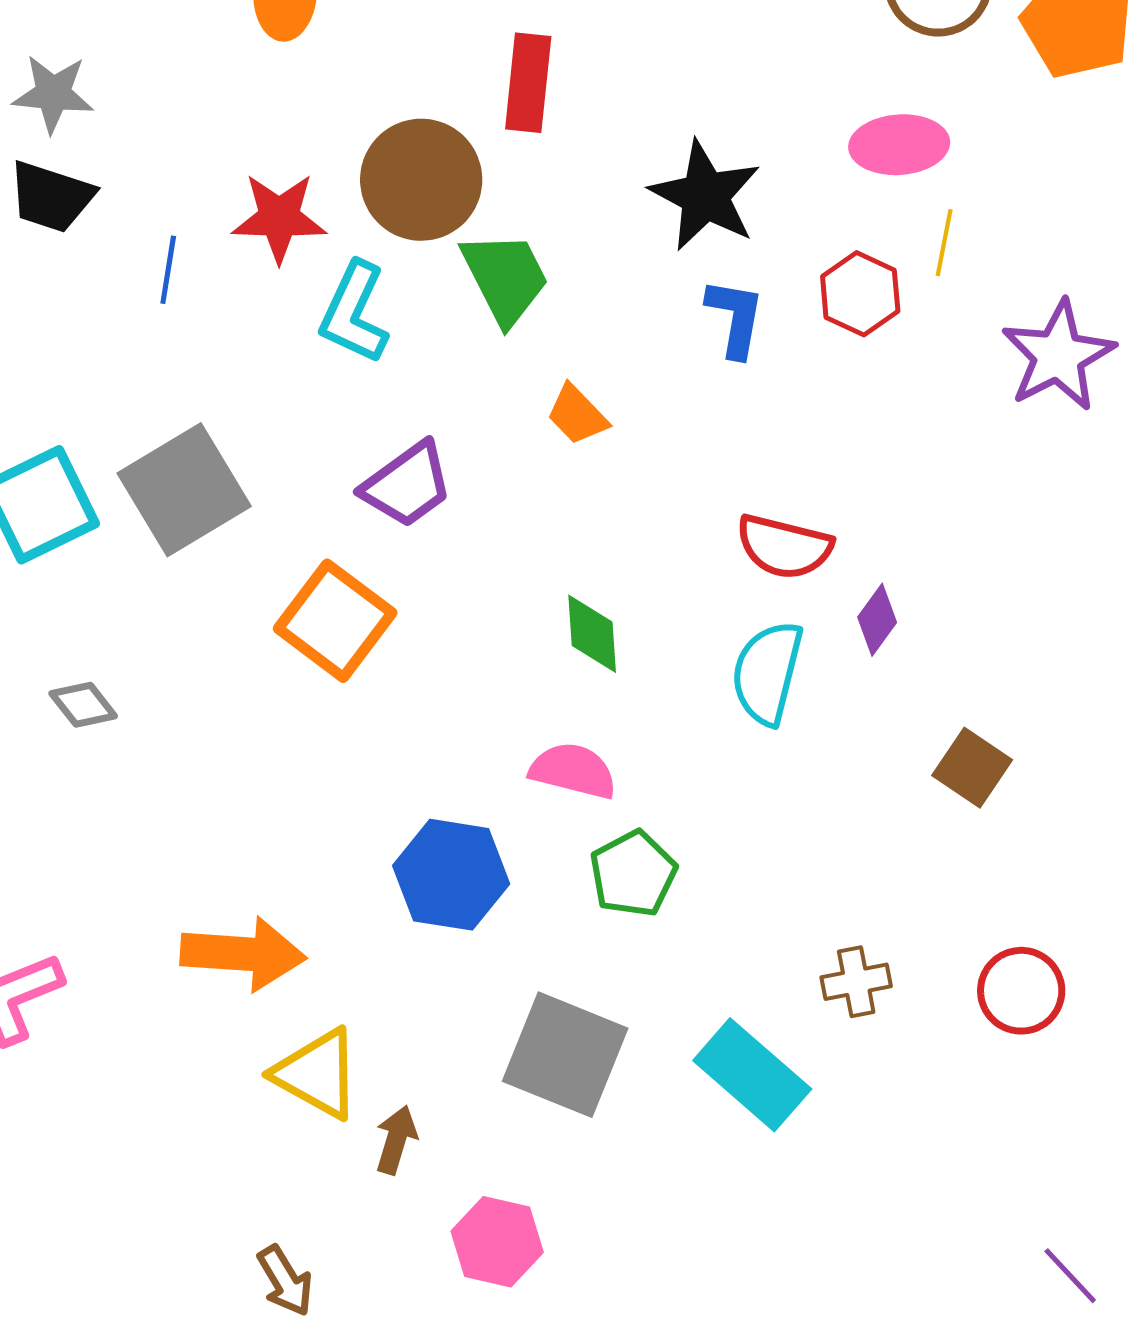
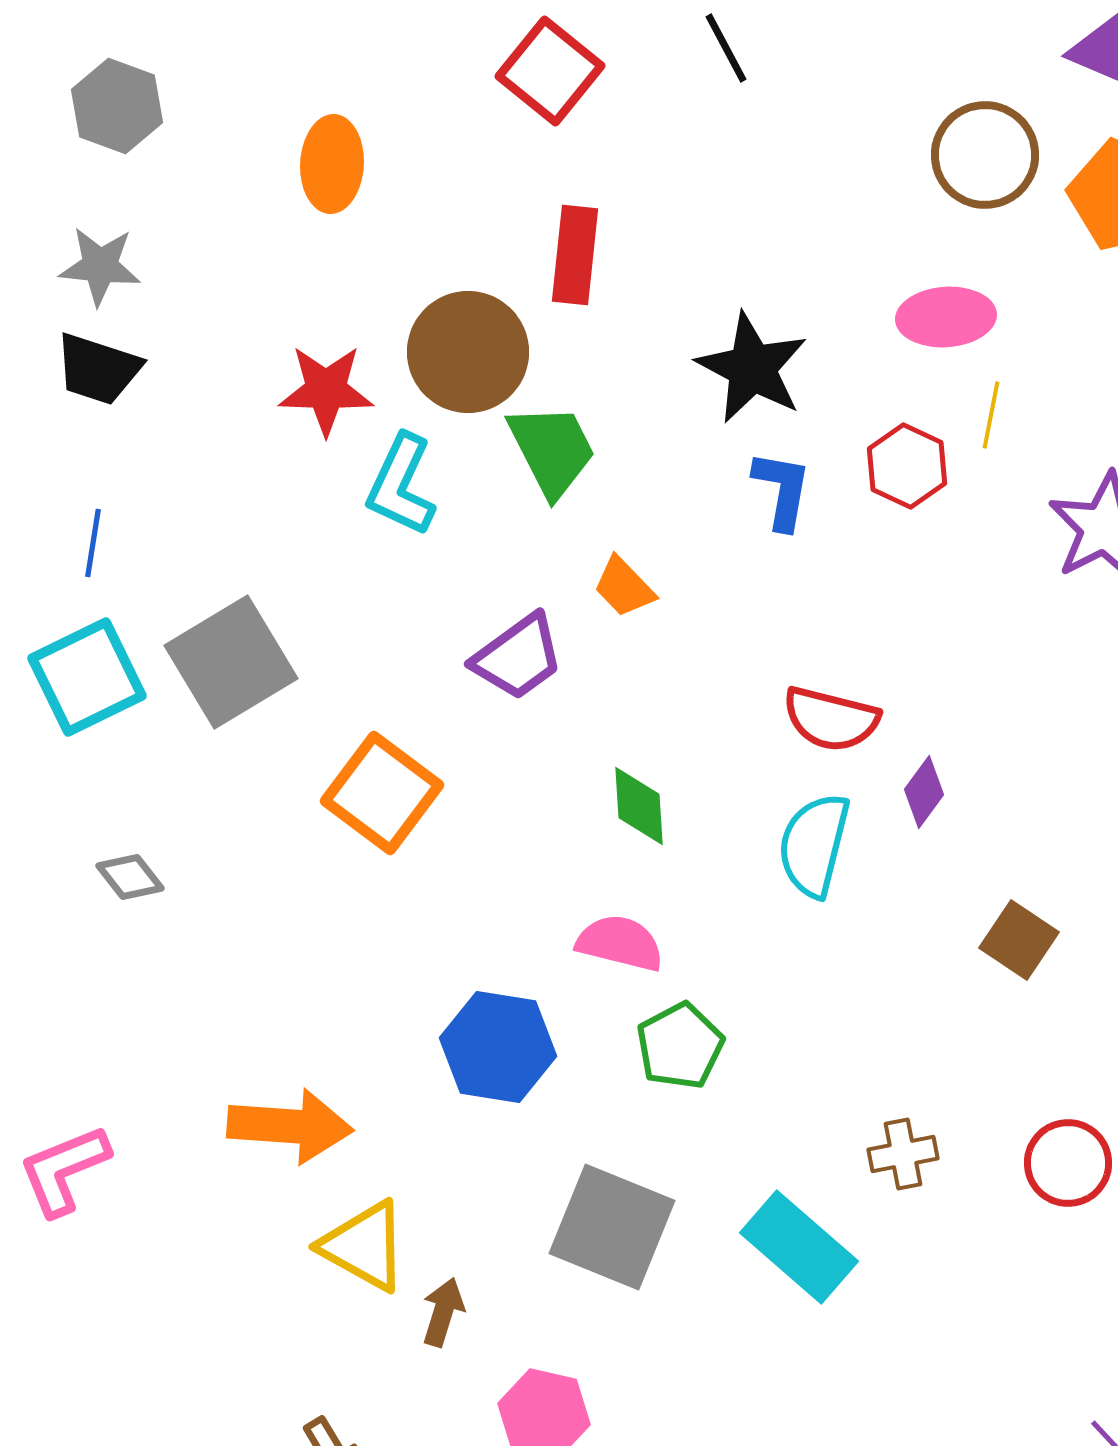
blue line: (168, 270) -> (93, 543), moved
purple trapezoid: (407, 485) -> (518, 657), moved

